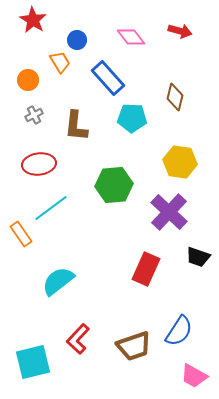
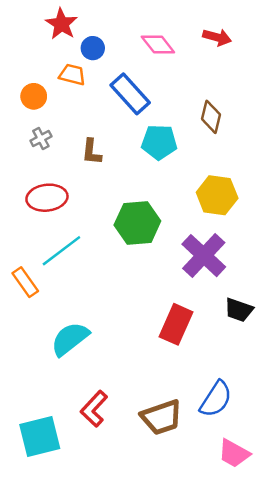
red star: (33, 20) -> (61, 24), moved
orange trapezoid: (60, 62) -> (72, 75), turned -45
brown L-shape: (76, 126) -> (92, 152), size x0.7

